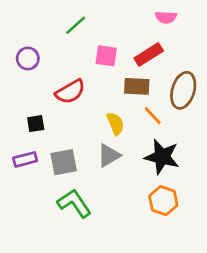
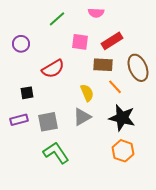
pink semicircle: (166, 17) -> (96, 13), moved
brown ellipse: (183, 90) -> (138, 68), turned -40

